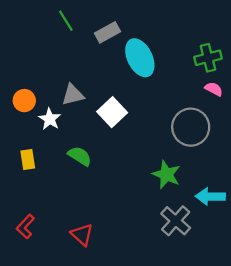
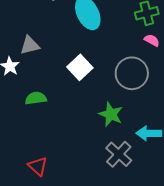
white square: (112, 112) -> (80, 67), moved
green semicircle: (80, 156) -> (36, 98), turned -40

